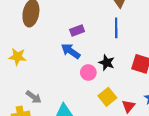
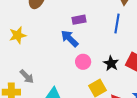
yellow star: (17, 57) -> (18, 35), turned -30
black star: (107, 63) -> (111, 63), moved

